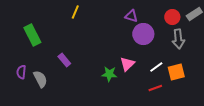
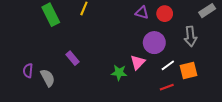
red circle: (172, 17) -> (165, 14), moved
purple circle: (143, 34) -> (154, 43), moved
green rectangle: (32, 35) -> (51, 15), moved

